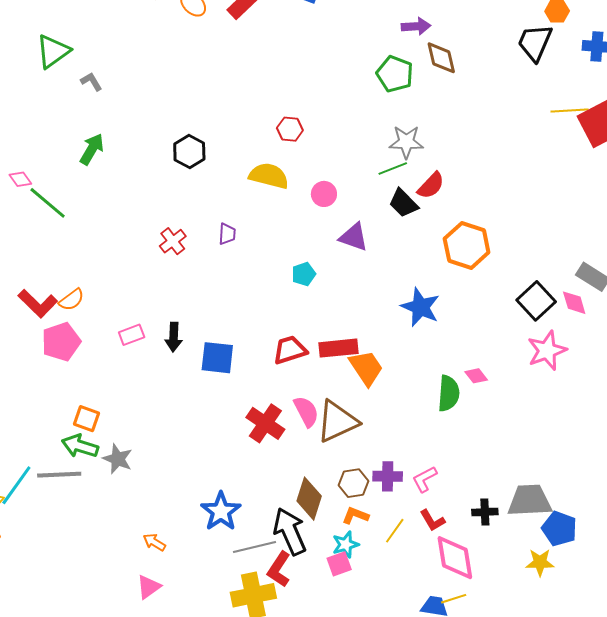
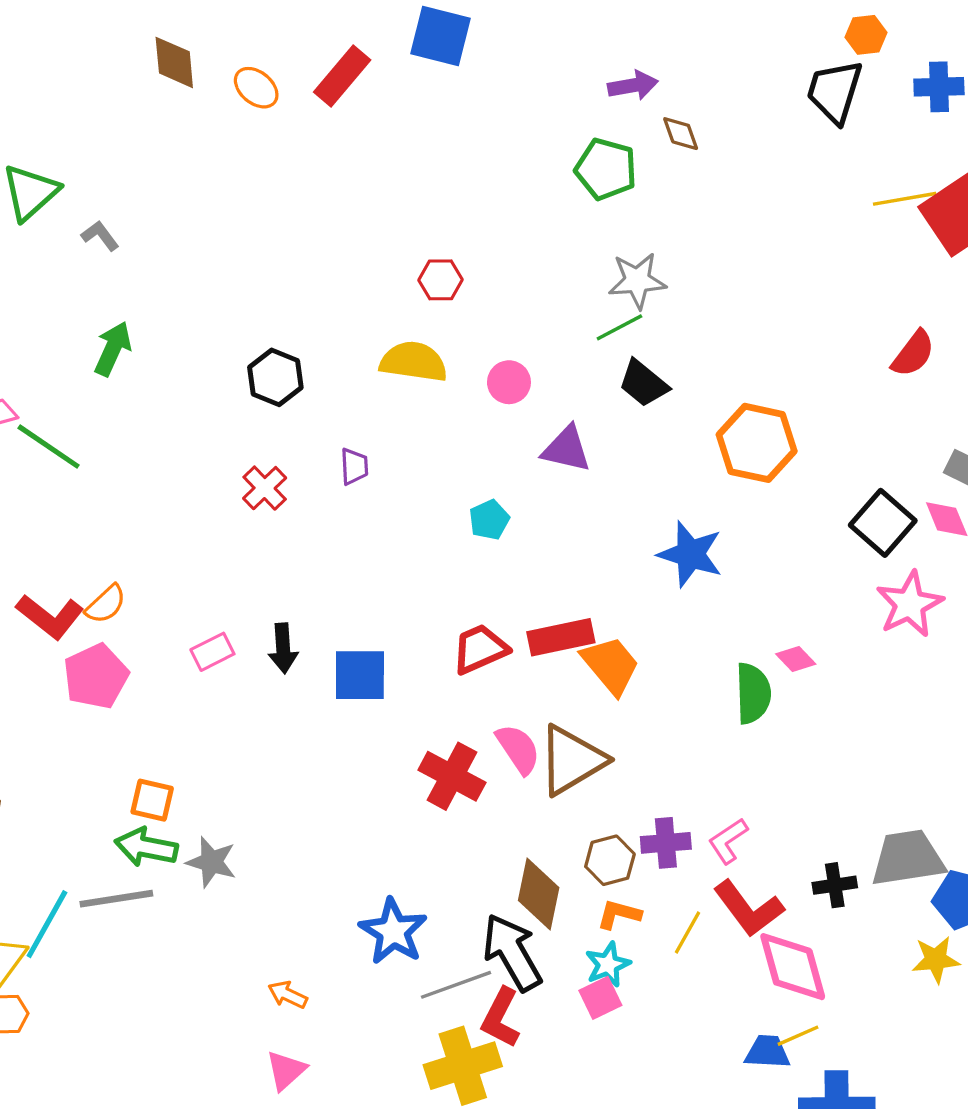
brown diamond: (441, 58) -> (681, 134), size x0.7
black hexagon: (189, 152) -> (275, 377), moved
red semicircle: (431, 185) -> (913, 354), moved
red L-shape: (432, 520) -> (749, 909), size x1.6

